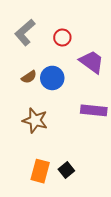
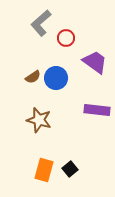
gray L-shape: (25, 32) -> (41, 23), moved

